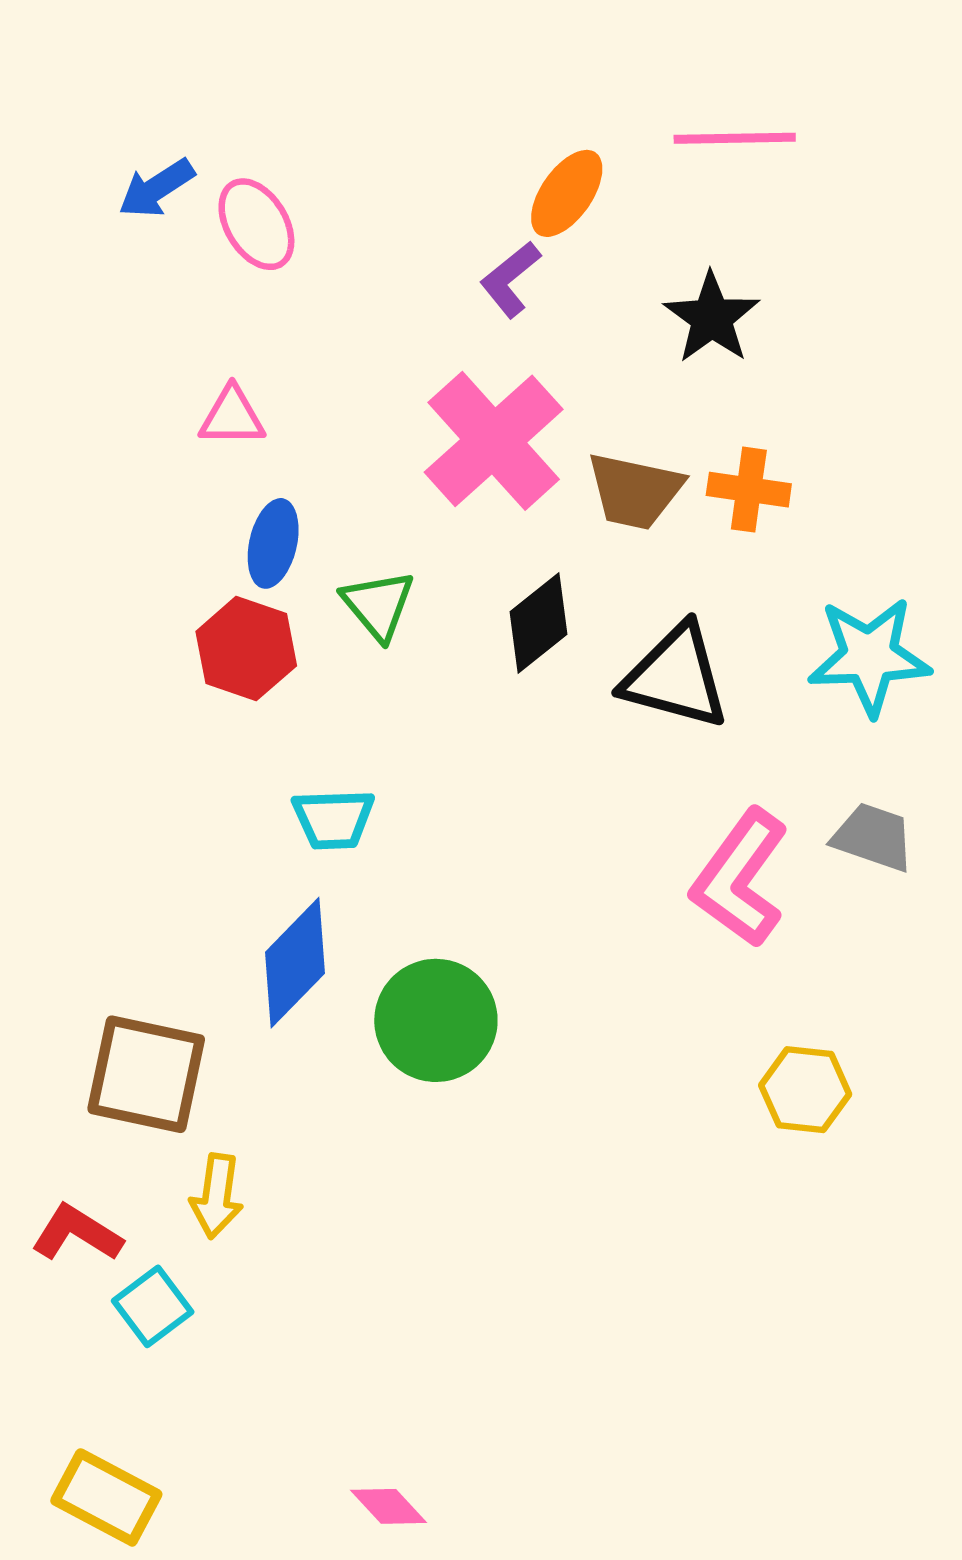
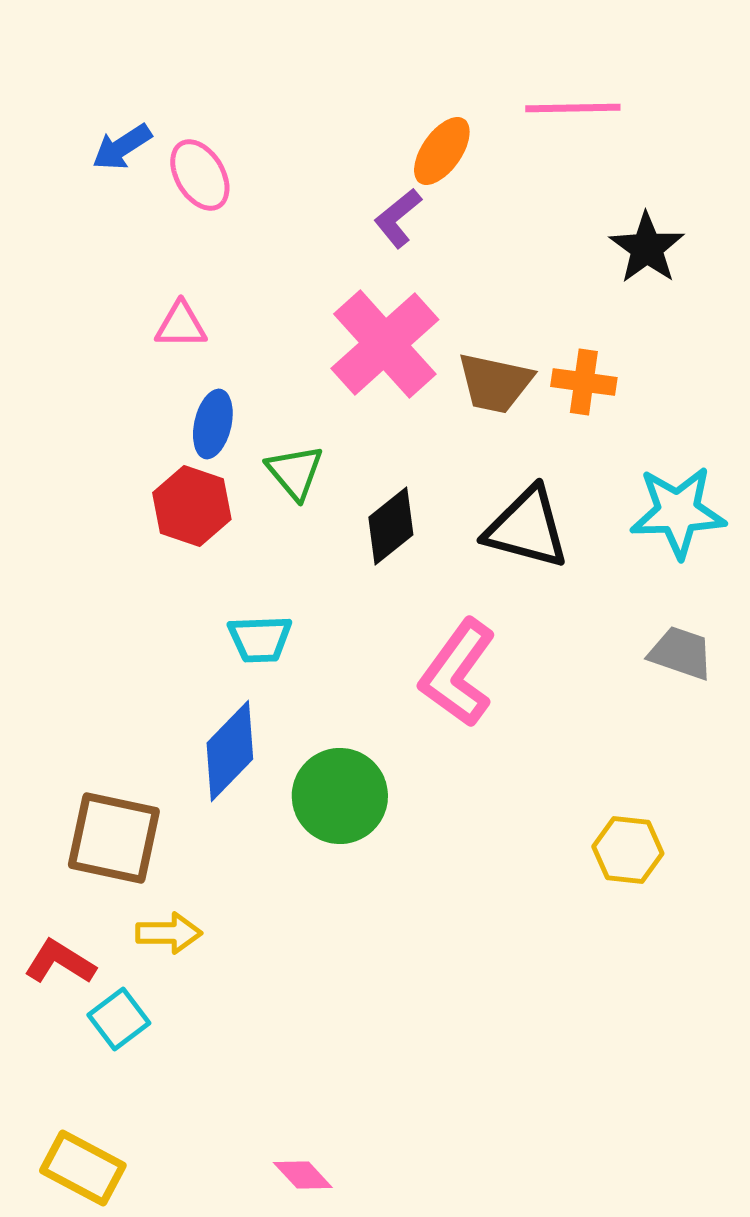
black star: (712, 318) -> (647, 248), moved
black diamond: (539, 623) -> (391, 526), moved
pink L-shape: (740, 878) -> (458, 673), moved
yellow arrow: (217, 1196) -> (169, 933), turned -98

